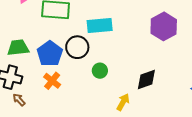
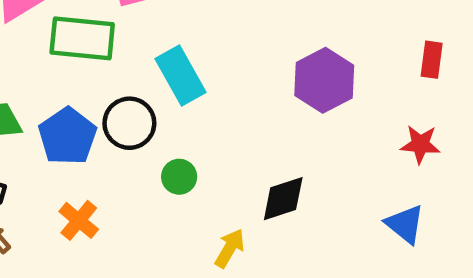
cyan rectangle: (100, 26) -> (181, 76), turned 65
orange cross: (52, 81) -> (79, 220), moved

